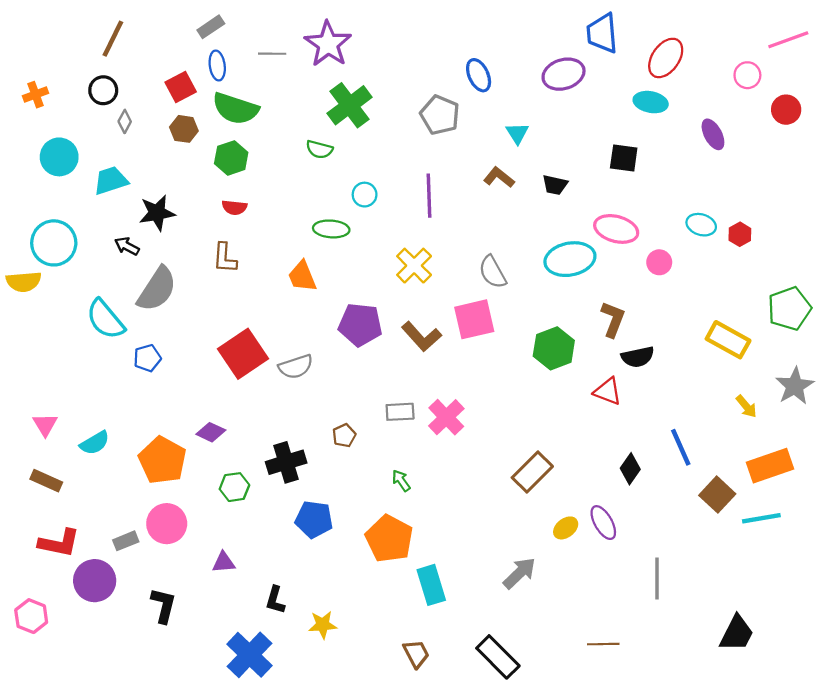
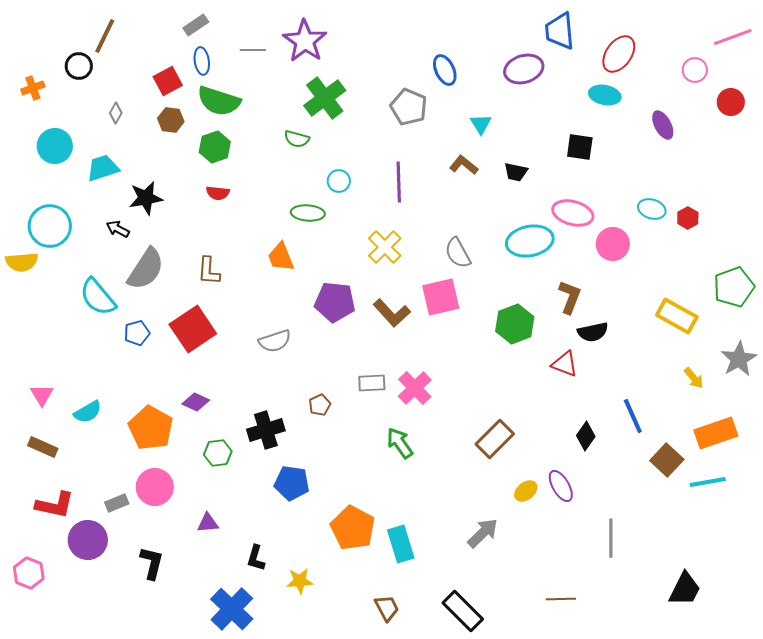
black circle: (103, 90) -> (79, 66), moved
brown L-shape: (225, 258) -> (209, 271), moved
pink circle: (659, 262) -> (613, 244), size x1.4
red square: (243, 354) -> (193, 329), moved
green arrow: (401, 481) -> (400, 443), moved, size x1.5
orange pentagon: (389, 539) -> (353, 528), moved

